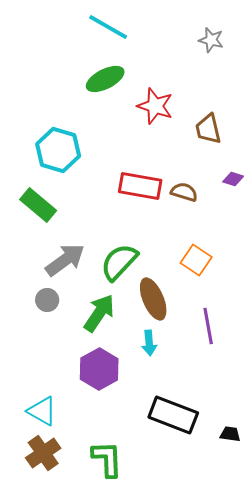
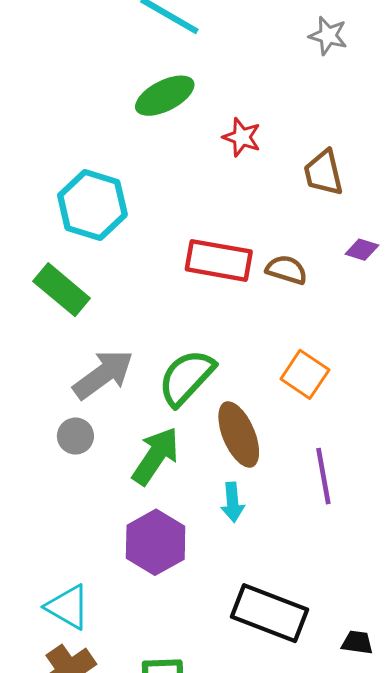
red star: (155, 106) -> (242, 137), size x0.7

